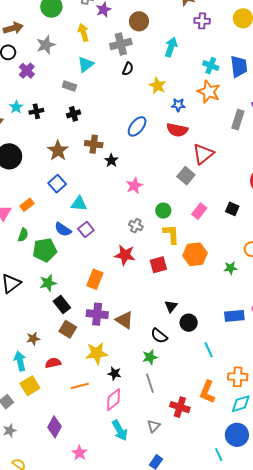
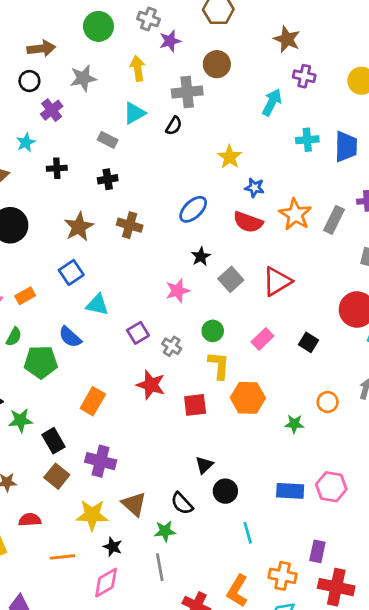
cyan arrow: (171, 47) -> (272, 102), moved
cyan cross: (211, 66) -> (307, 140), turned -35
black semicircle: (128, 69) -> (174, 126), moved
orange star: (209, 92) -> (295, 214), moved
cyan star: (16, 107) -> (26, 143), moved
red triangle: (203, 154) -> (277, 281), moved
black star: (111, 160) -> (201, 257), moved
gray square: (186, 176) -> (231, 279), moved
purple square: (86, 229) -> (138, 333), moved
orange rectangle: (95, 279) -> (93, 401), moved
green star: (48, 283) -> (21, 420), moved
brown triangle: (124, 320) -> (134, 504), moved

